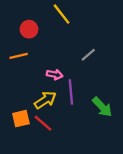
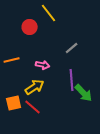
red circle: (29, 29) -> (30, 27), moved
orange line: (19, 56) -> (12, 60), moved
purple line: (71, 92) -> (72, 80), moved

